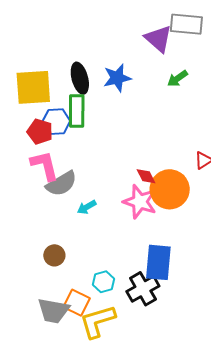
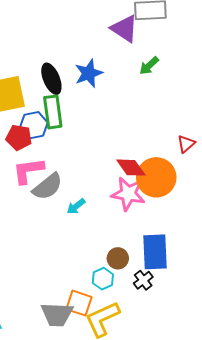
pink L-shape: (45, 165) -> (28, 171), turned -76
red diamond: (146, 176) -> (131, 168), size x1.4
brown circle: (54, 255) -> (118, 258), moved
black cross: (143, 289) -> (143, 280), size x0.6

